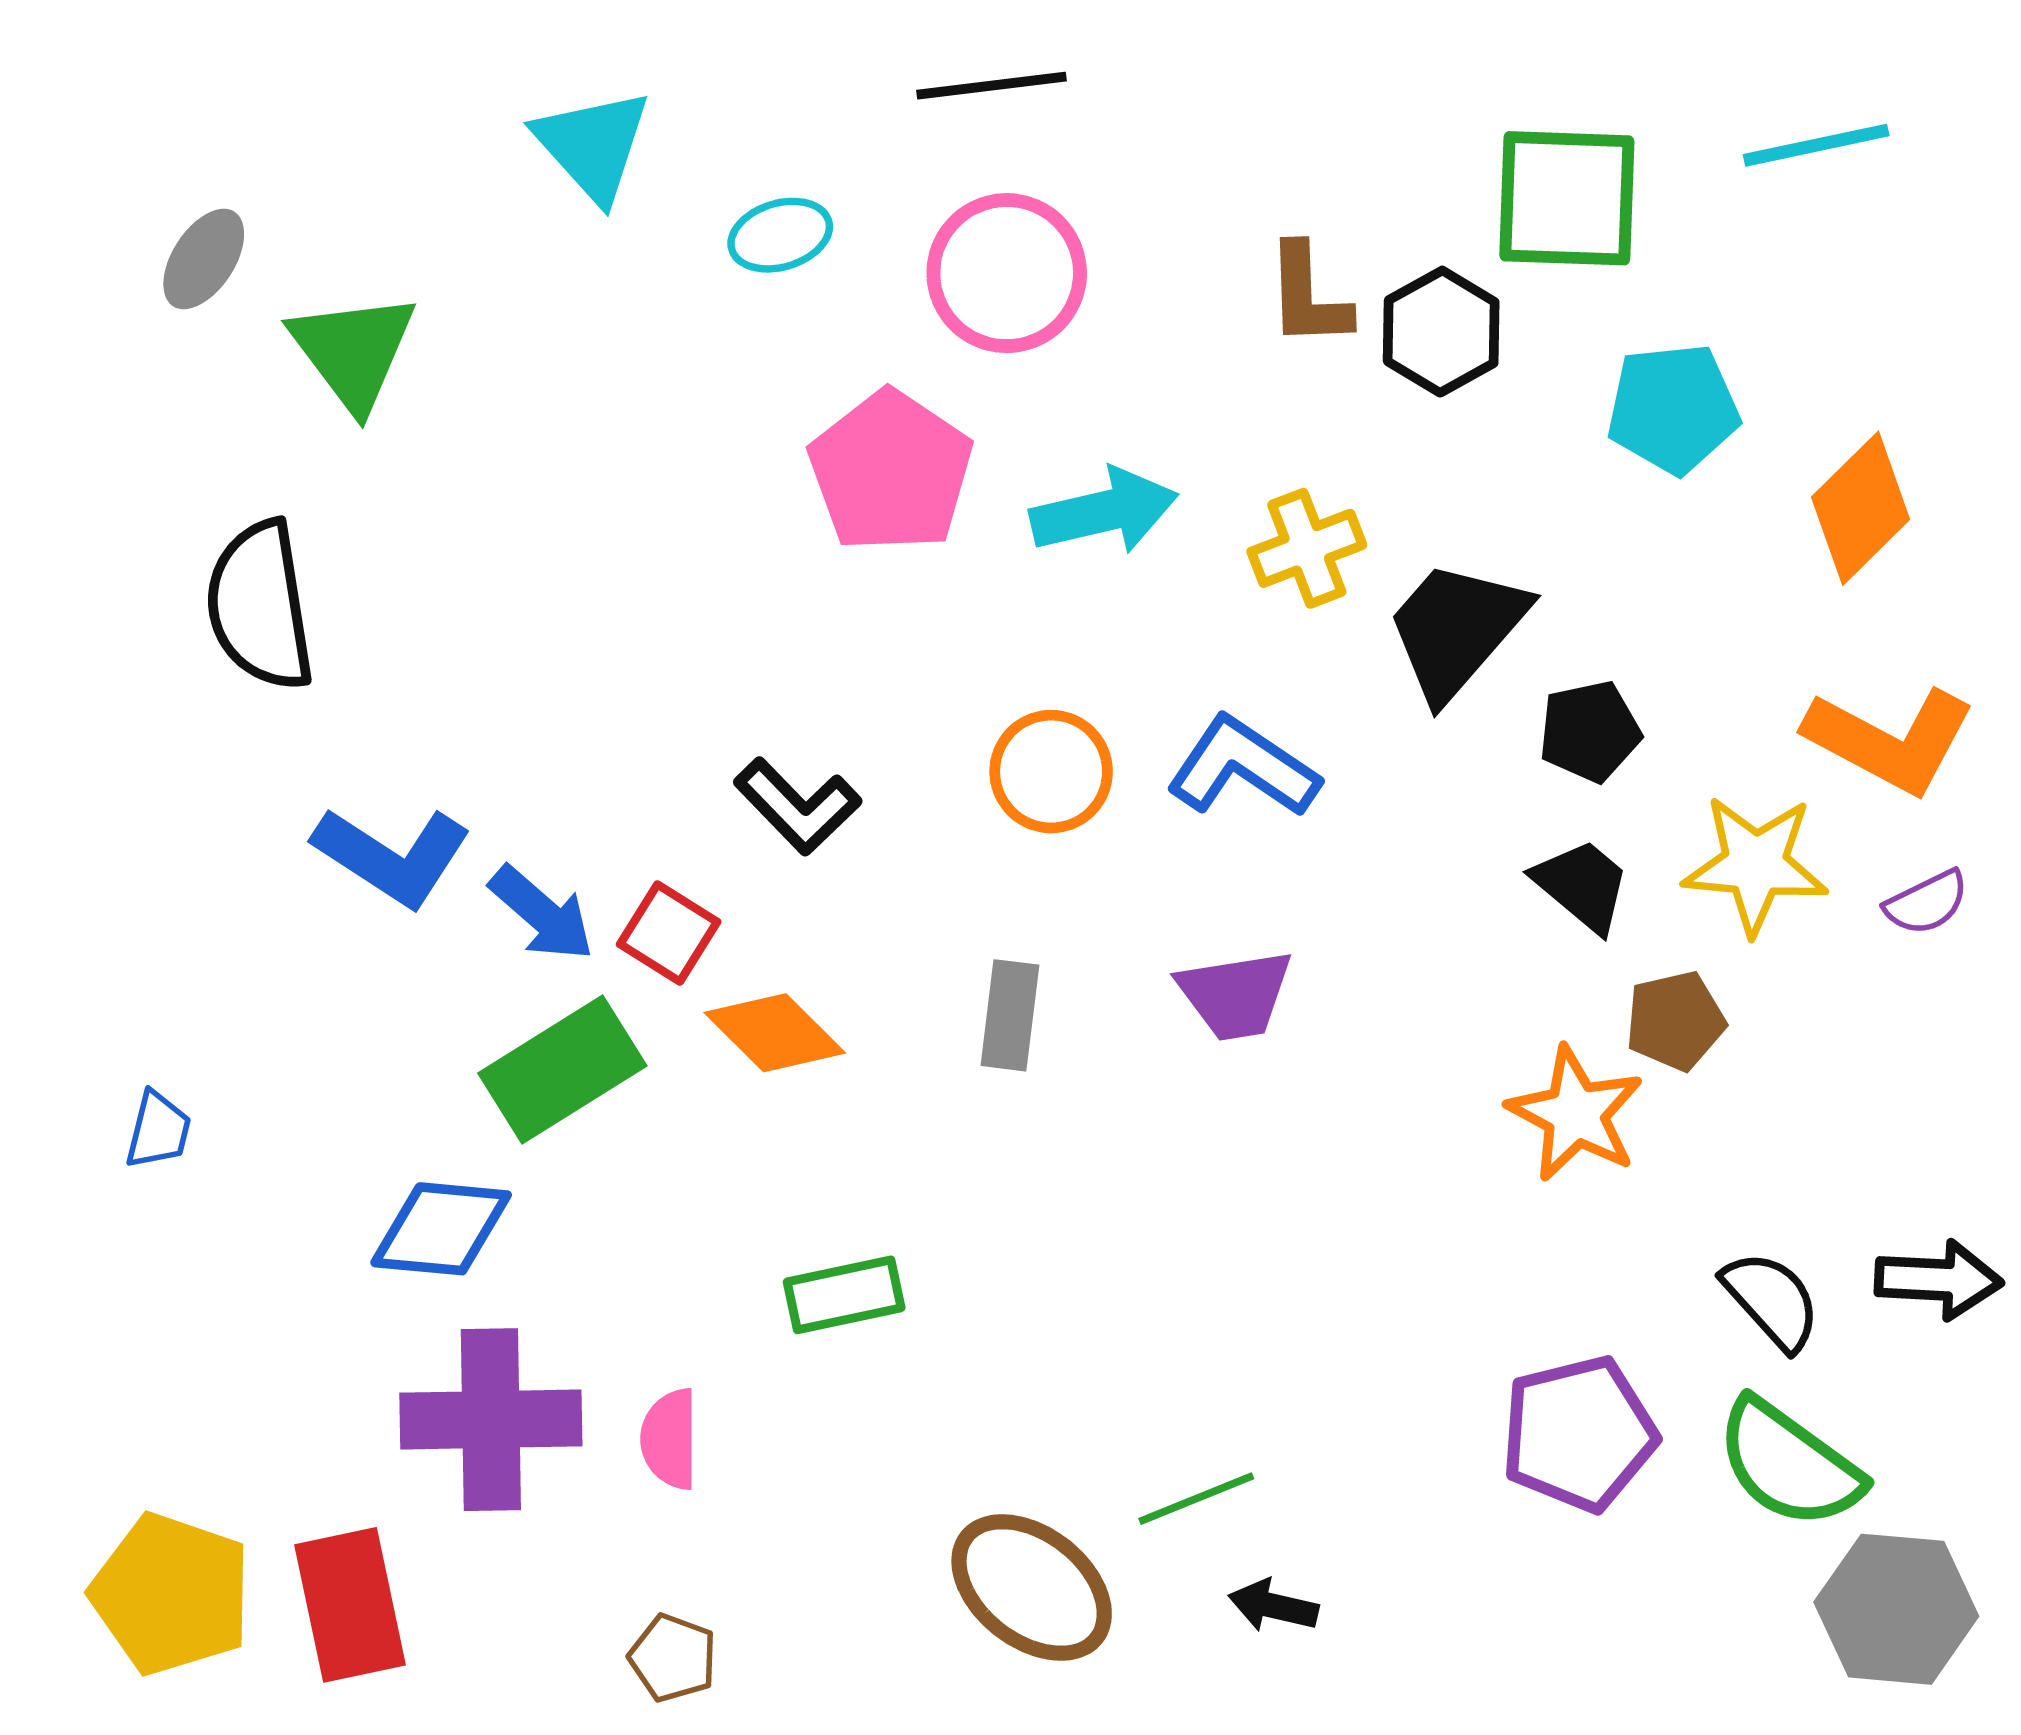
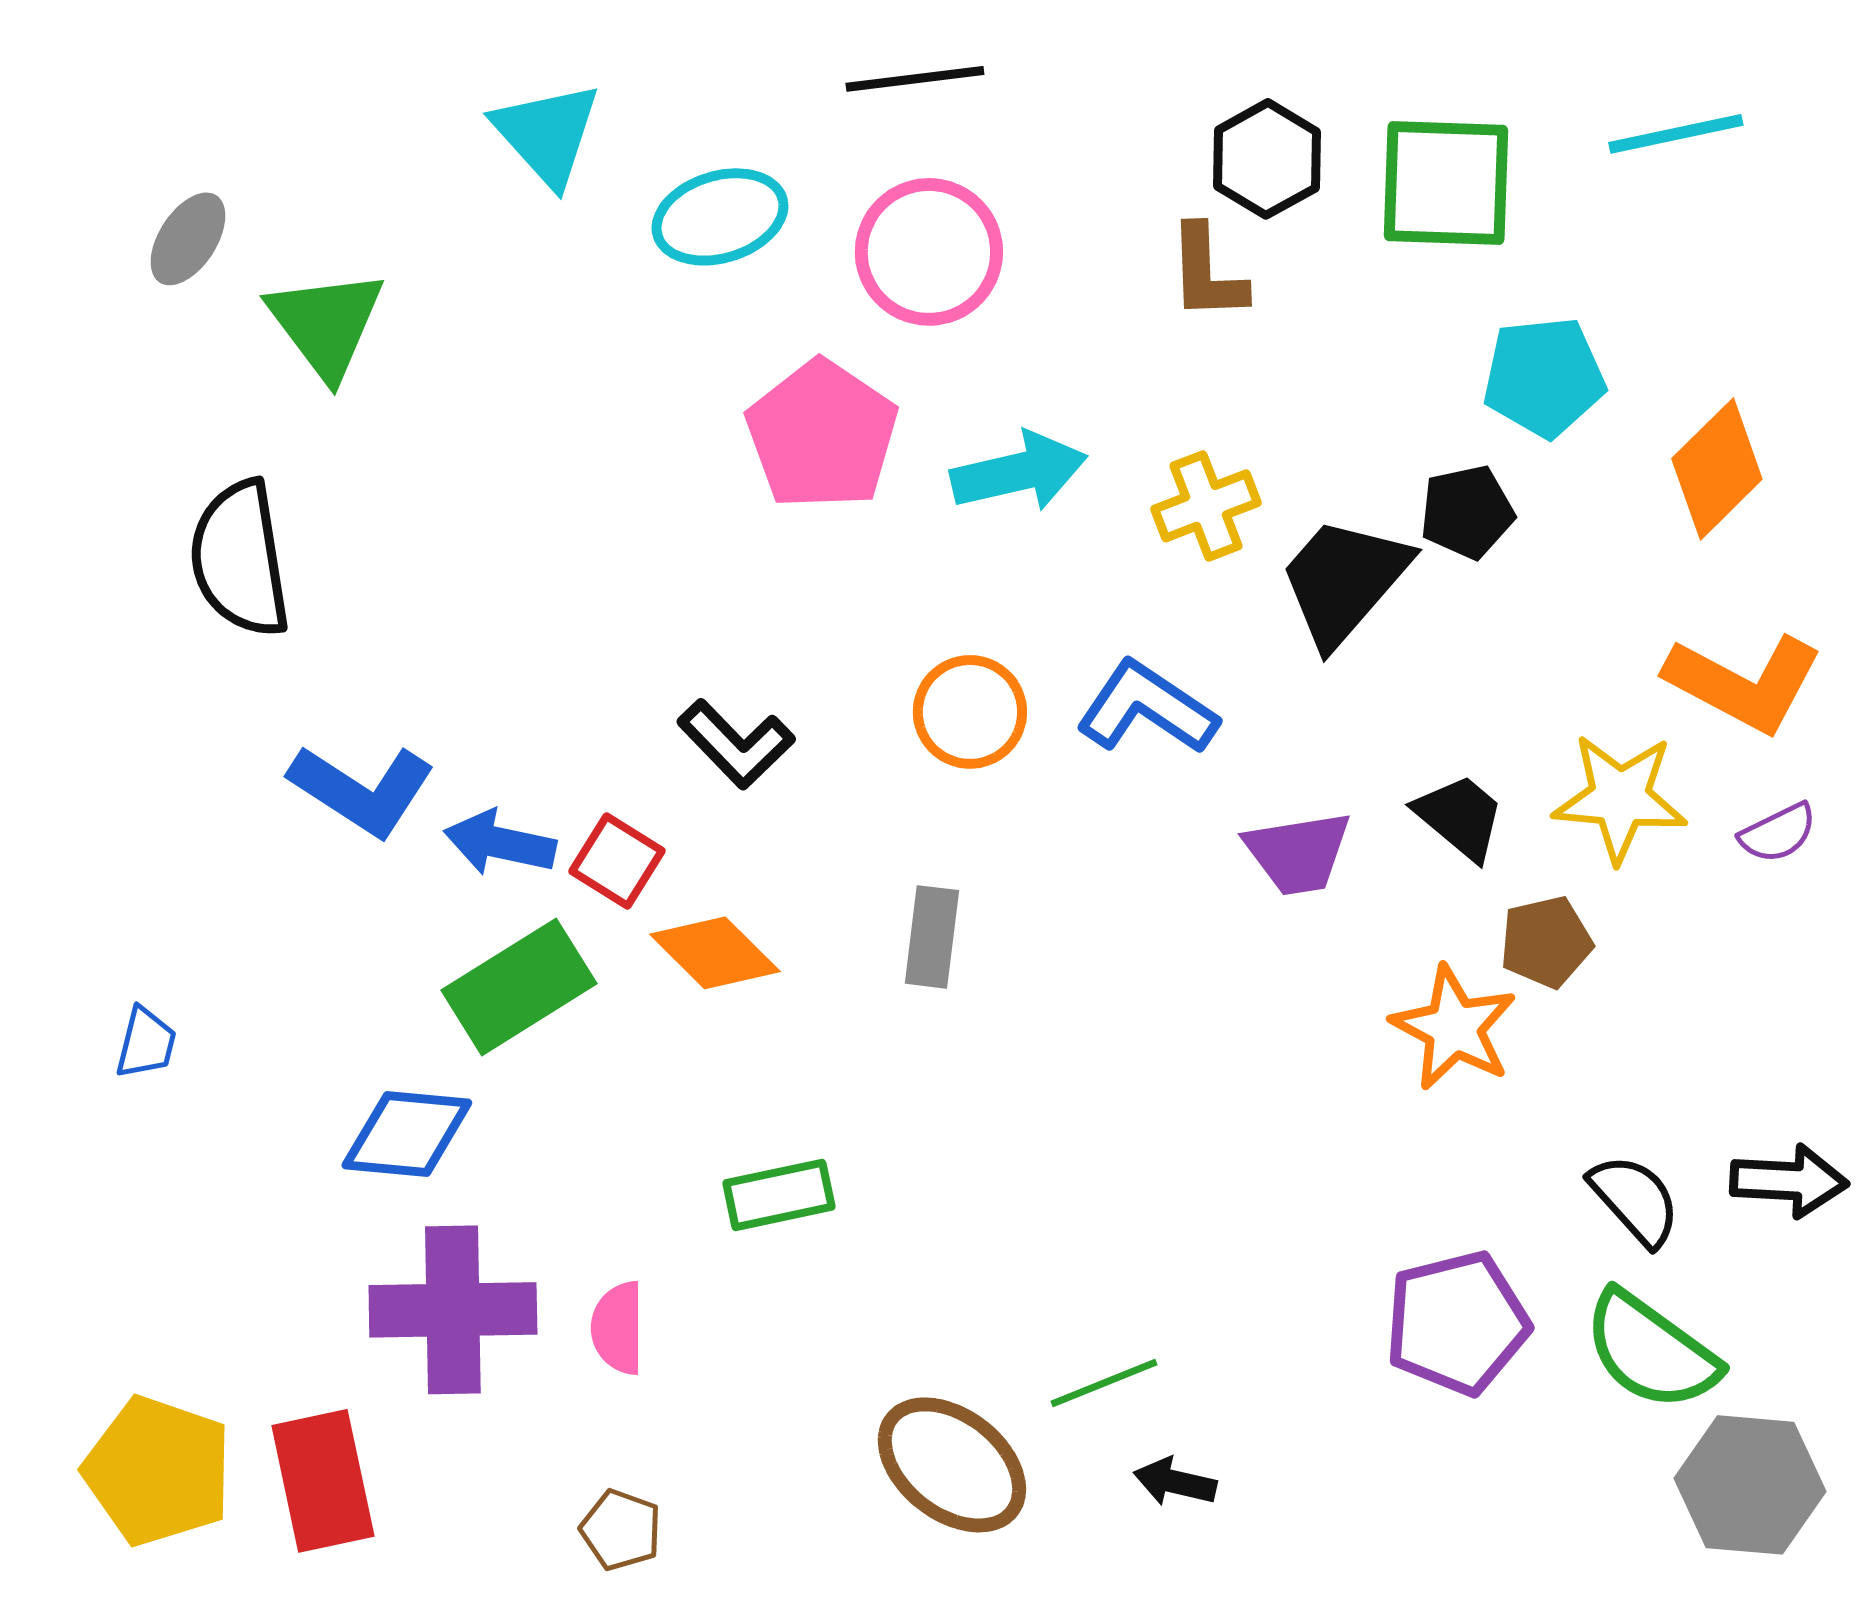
cyan ellipse: (780, 235) -> (720, 217), size x1.4
black hexagon: (1441, 332) -> (1267, 159), moved
black pentagon: (1590, 731) -> (1467, 512), moved
blue arrow: (542, 913) -> (500, 843), turned 151
purple trapezoid: (1235, 995) -> (1298, 853), moved

